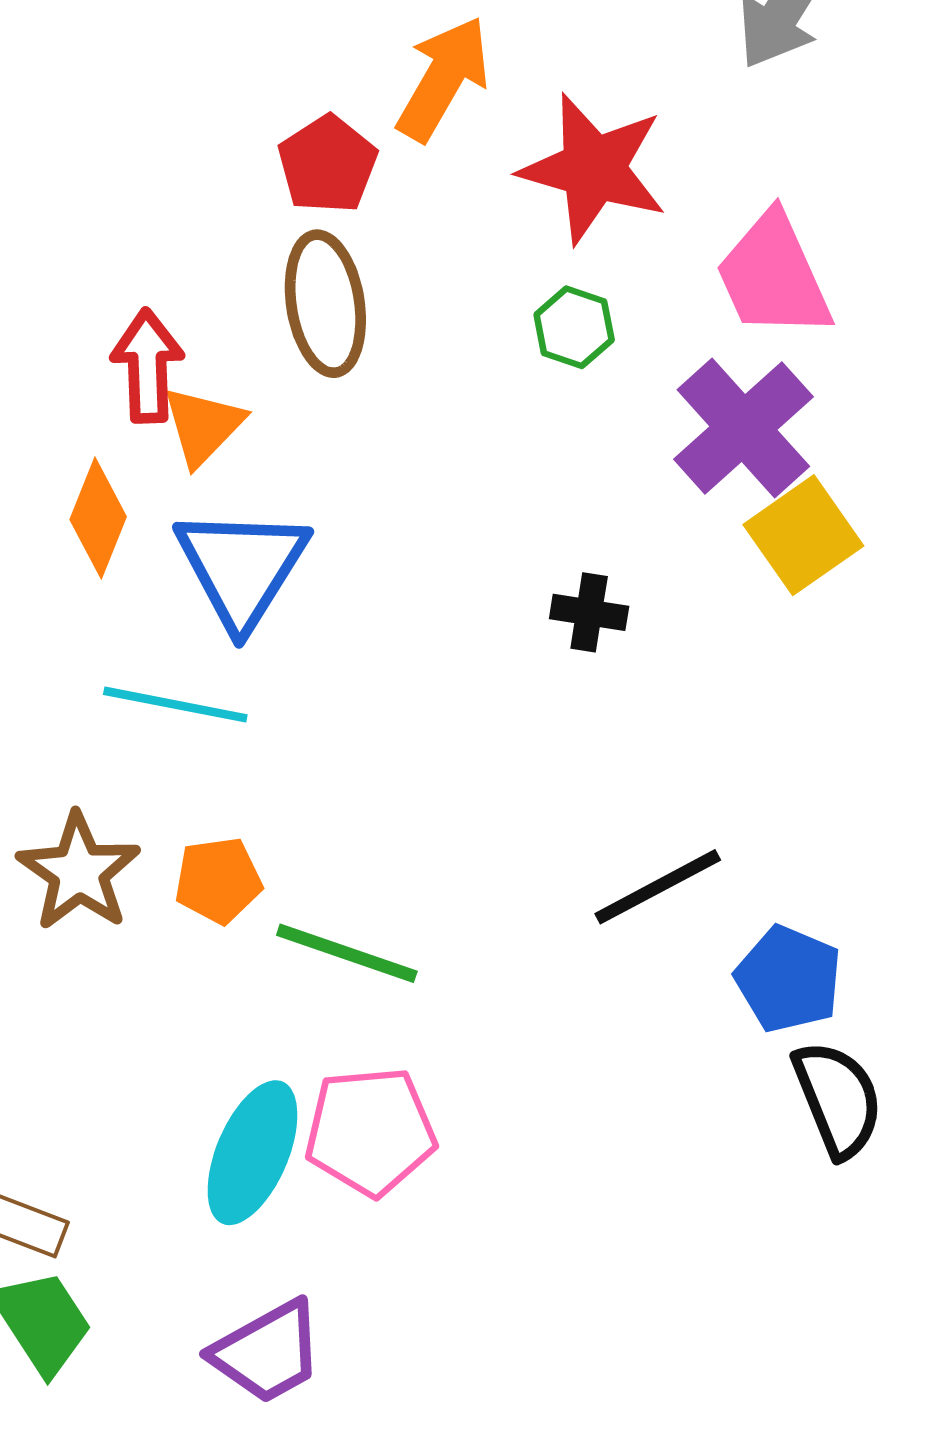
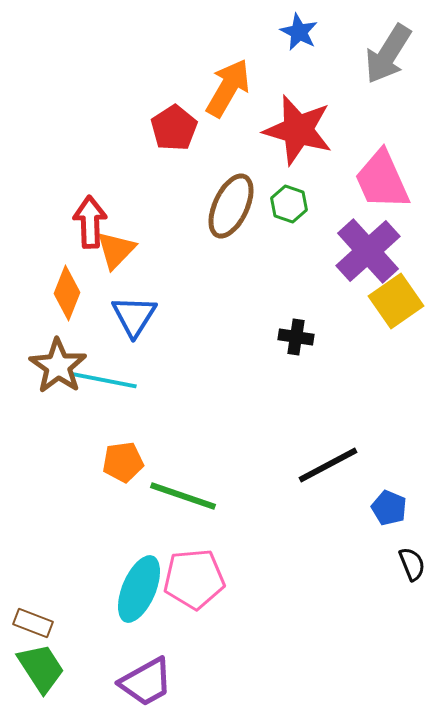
brown ellipse: (325, 304) -> (231, 206), moved, turned 34
blue triangle: (242, 567) -> (134, 316), size x0.7
brown star: (79, 872) -> (58, 366), moved
blue pentagon: (788, 979) -> (389, 508), size x0.7
black semicircle: (838, 1099) -> (412, 564), size x0.6

